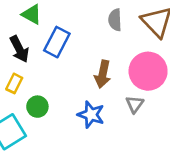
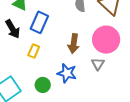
yellow rectangle: (14, 83) -> (34, 51), moved
green circle: (37, 107) -> (43, 85), moved

